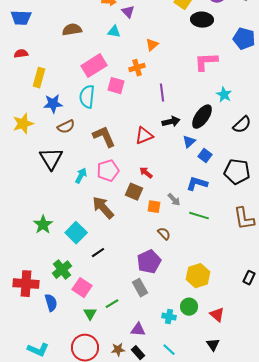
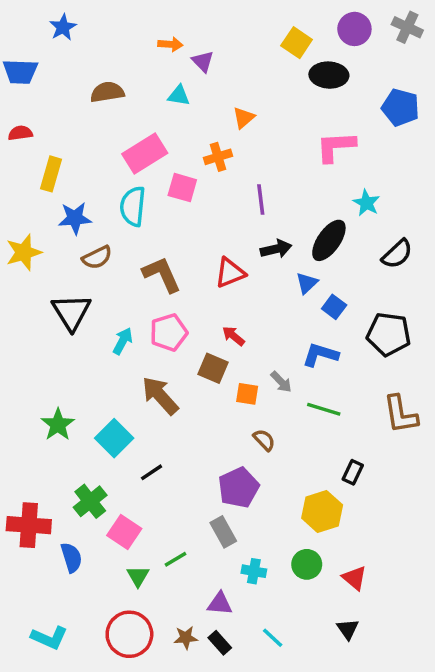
black rectangle: (249, 278) -> (353, 472), moved
cyan cross: (169, 317) -> (254, 571), moved

